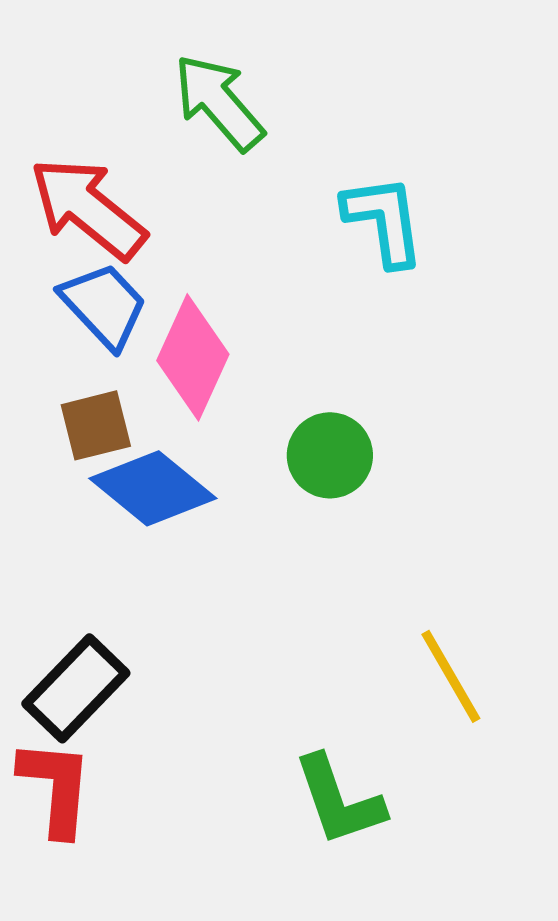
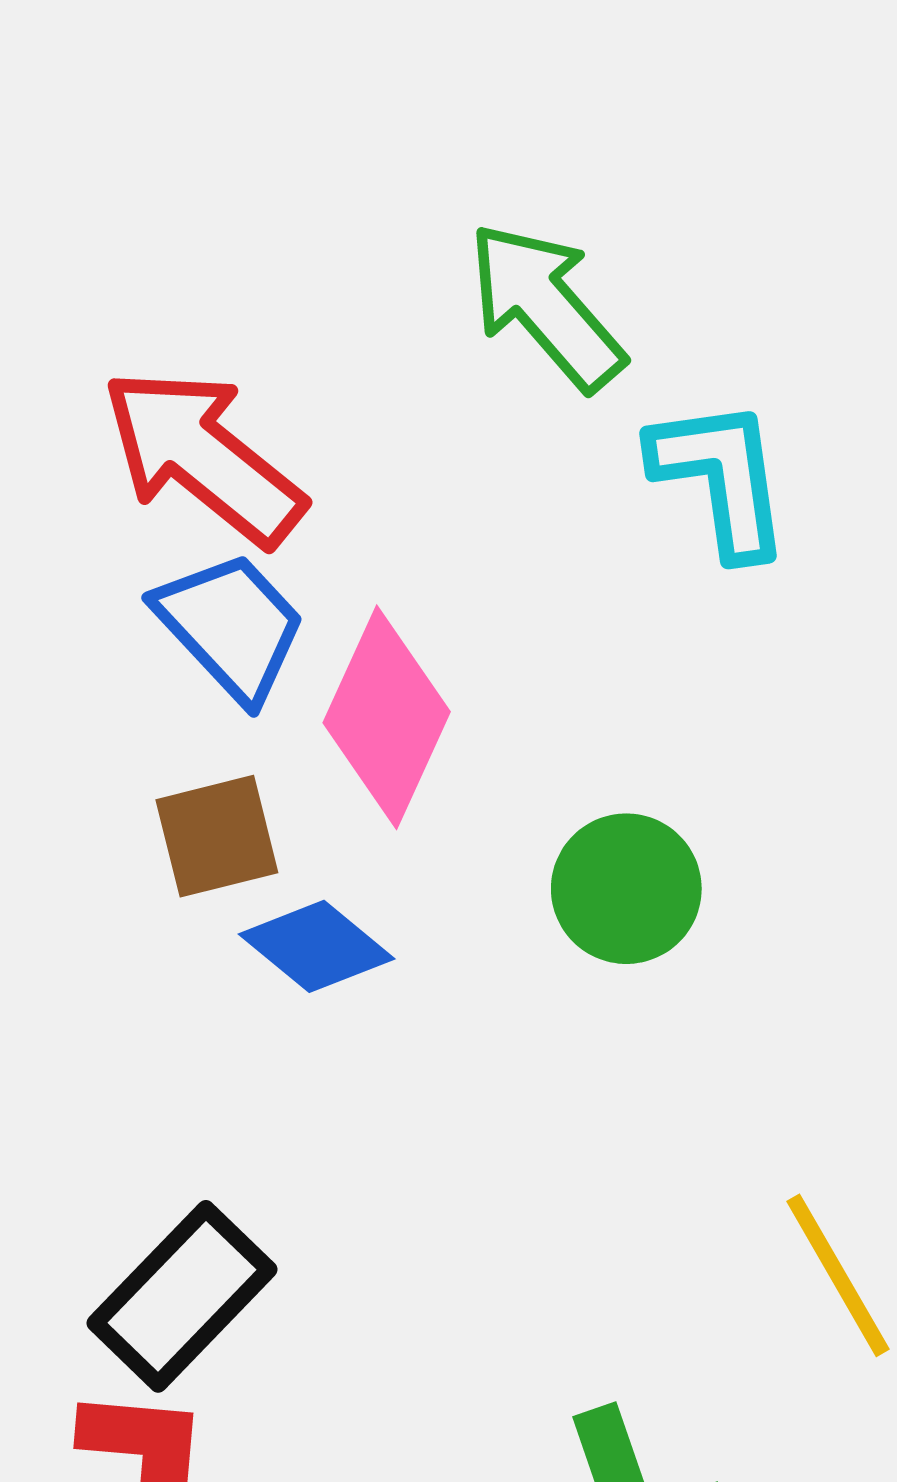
green arrow: (219, 102) -> (546, 306), moved
blue diamond: (153, 488) -> (317, 946), size x0.7

